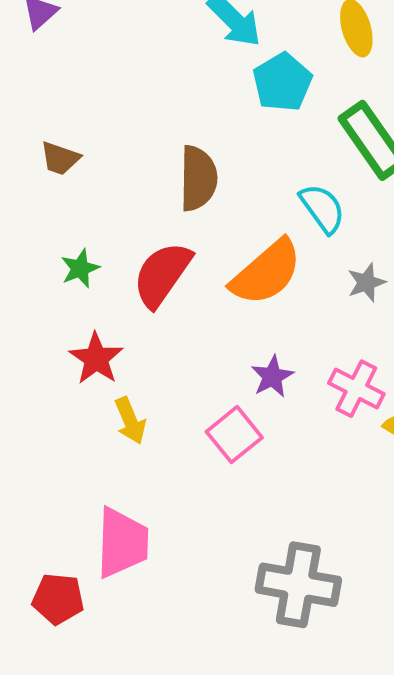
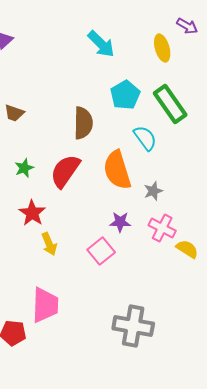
cyan pentagon: (282, 82) -> (125, 95), moved
orange semicircle: (266, 272) -> (117, 170), turned 114
gray star: (366, 282) -> (153, 191), moved
purple star: (272, 377) -> (120, 222), turned 30

